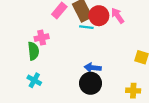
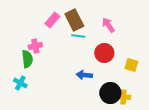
red circle: (99, 16) -> (104, 53), moved
cyan cross: (34, 80) -> (20, 83), moved
black circle: (91, 83) -> (110, 93), moved

